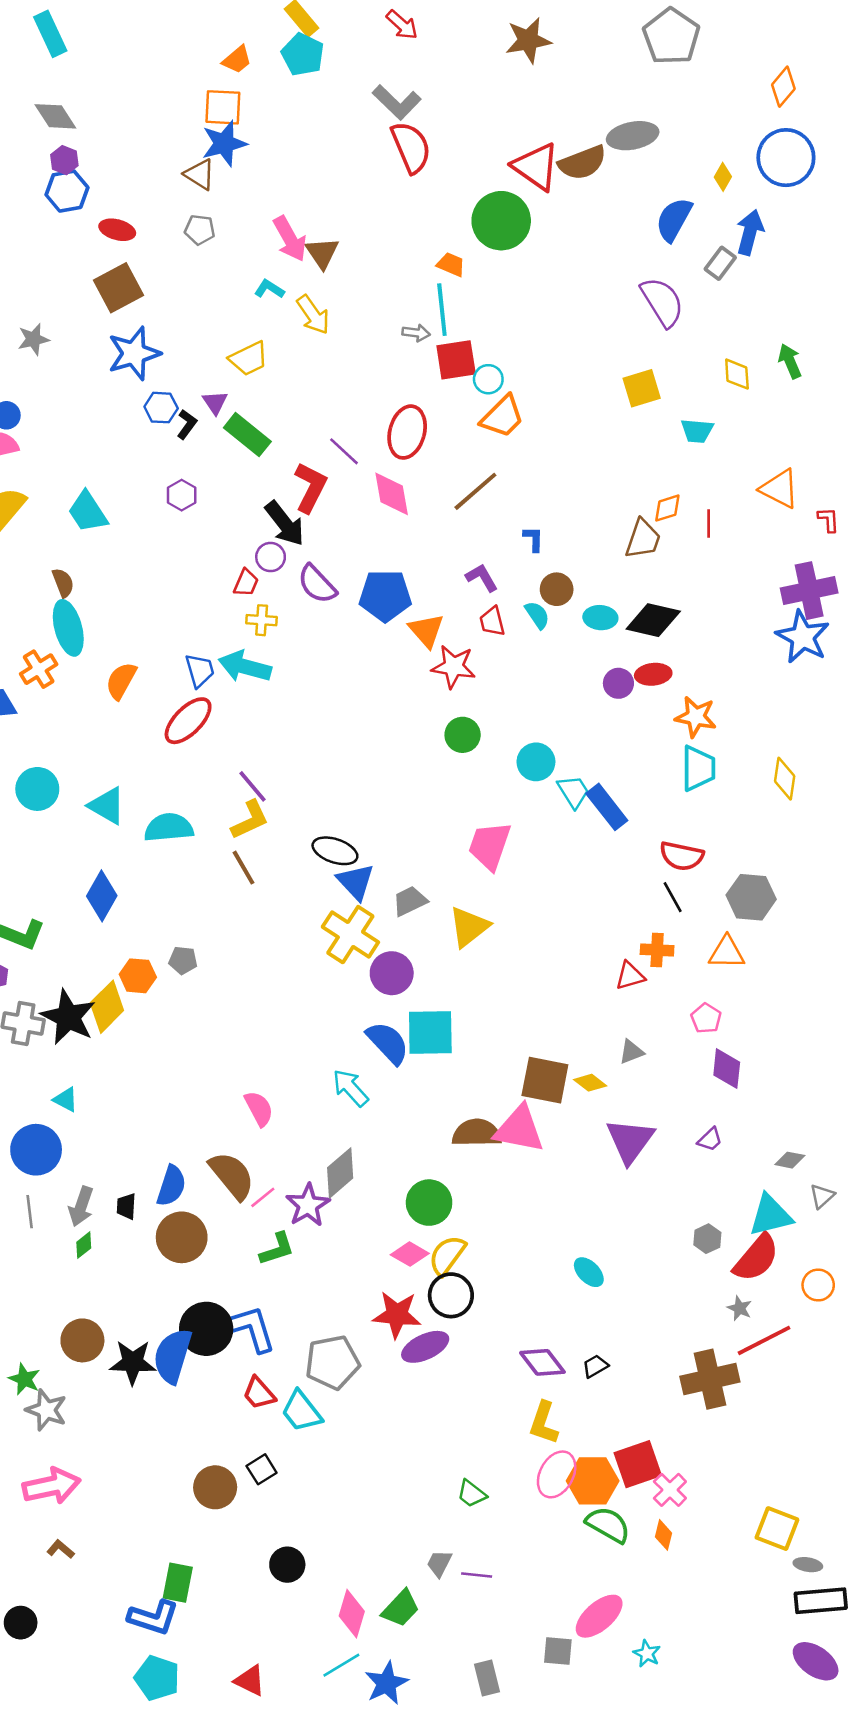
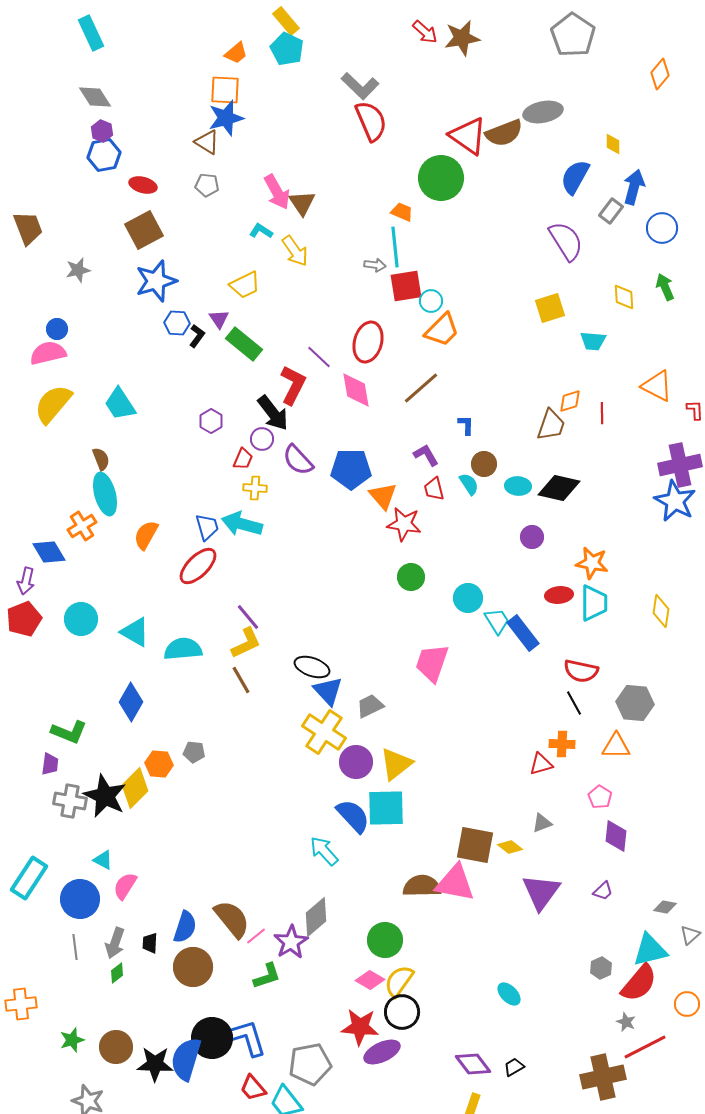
red arrow: (402, 25) -> (425, 32), moved
blue circle: (786, 158) -> (662, 228), moved, size x0.7
yellow diamond: (723, 177) -> (613, 144), turned -30
purple hexagon: (182, 495) -> (211, 421), moved
red ellipse: (653, 674) -> (559, 595), moved
yellow triangle: (469, 927) -> (396, 764), moved
pink semicircle: (259, 1108) -> (125, 886), moved, turned -120
green star: (24, 1379) -> (72, 1040), moved, turned 30

